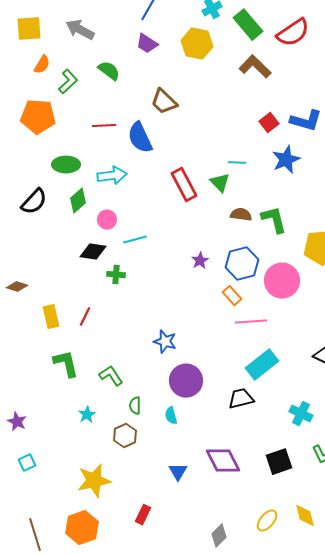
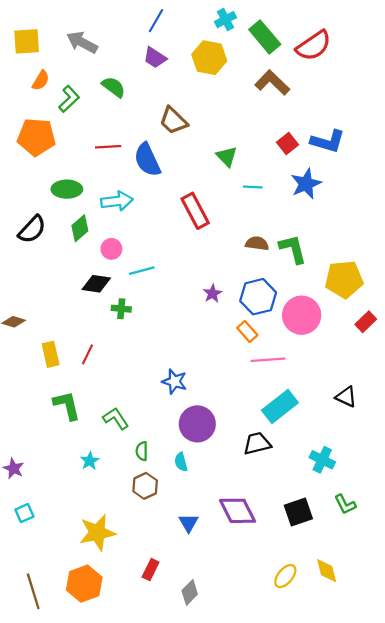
green triangle: (220, 183) -> (227, 157), moved
brown hexagon: (125, 436) -> (145, 486), moved
gray diamond: (219, 536) -> (190, 592), moved

